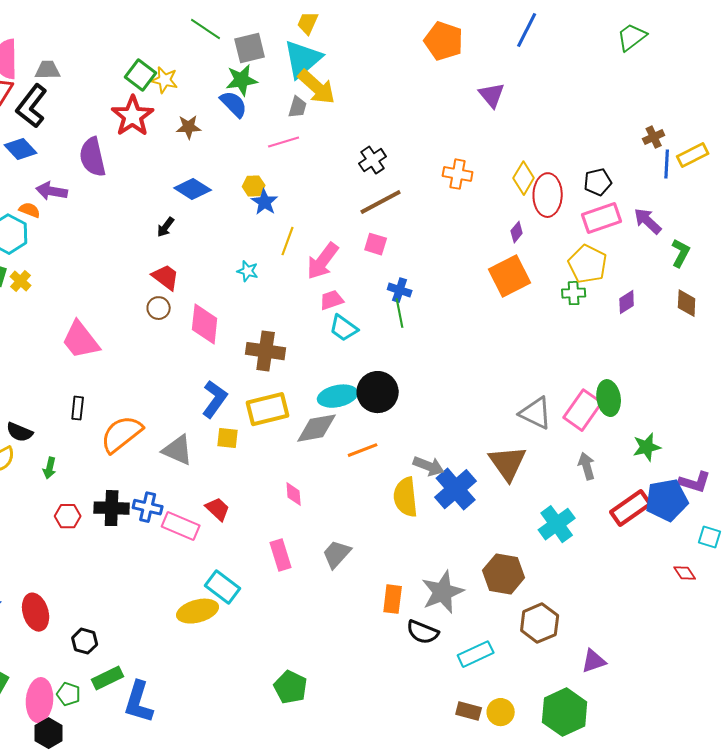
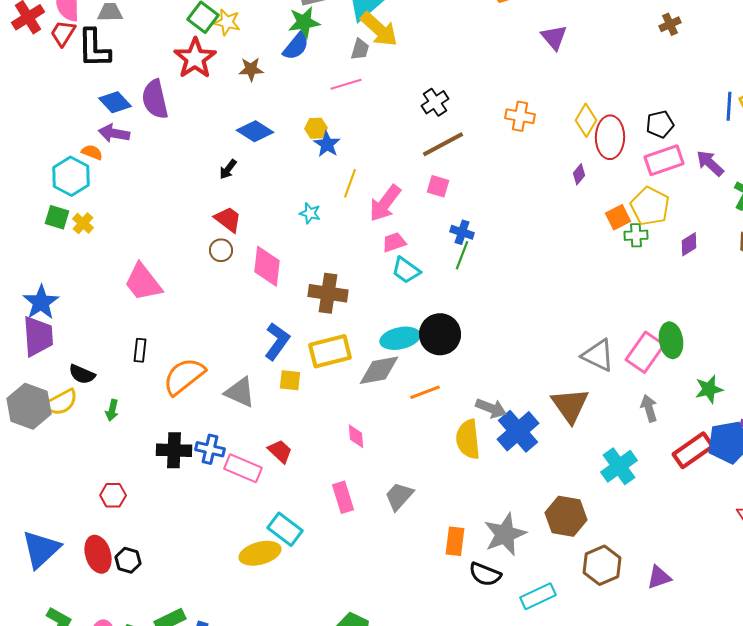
blue semicircle: (234, 104) -> (296, 46), turned 84
black L-shape: (32, 106) -> (94, 48), turned -39
brown cross: (654, 137) -> (670, 24), moved
blue diamond: (21, 149) -> (115, 102), moved
orange square: (510, 276) -> (618, 217), moved, size x0.6
green line: (400, 313) -> (462, 255), turned 32
red hexagon: (68, 516) -> (113, 495), moved
black hexagon: (85, 641) -> (128, 560), moved
purple triangle: (594, 661) -> (659, 577), moved

